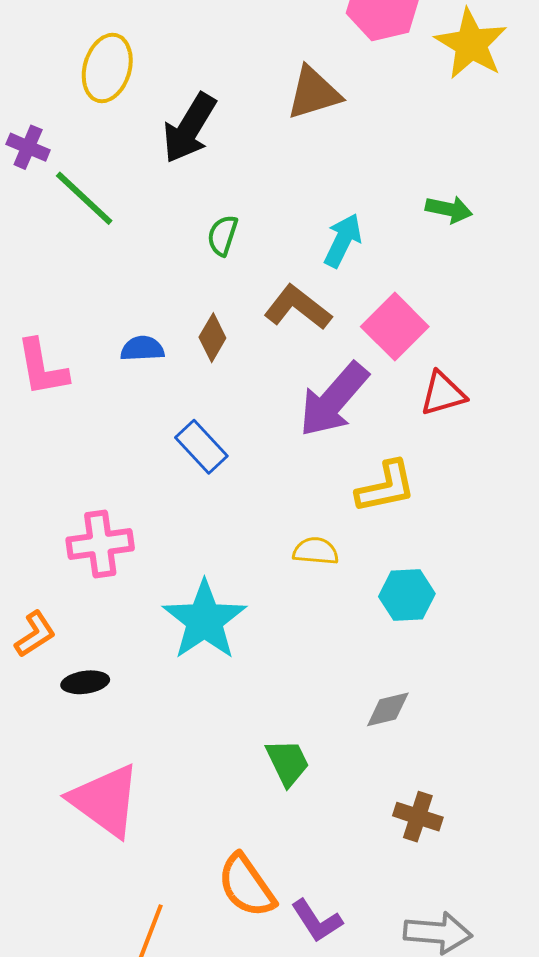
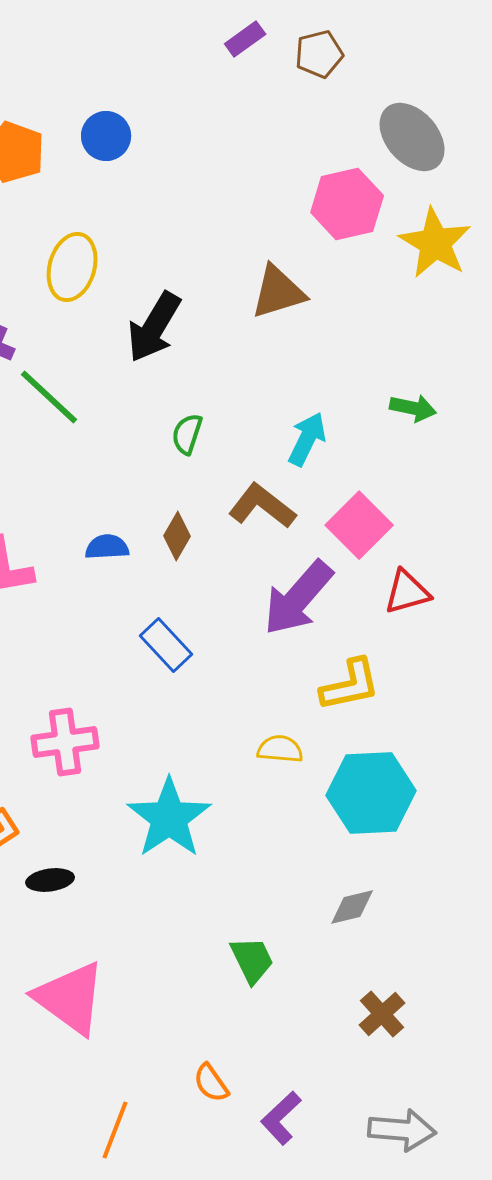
cyan hexagon: (407, 595) -> (371, 793), size x1.6
brown cross: (418, 817) -> (382, 1014), turned 30
orange semicircle: (247, 886) -> (211, 1083), size x0.6
purple L-shape: (317, 921) -> (281, 1118), turned 80

